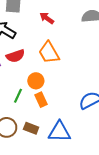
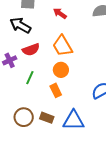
orange circle: (36, 81) -> (61, 70), moved
green line: (18, 96) -> (30, 78), moved

